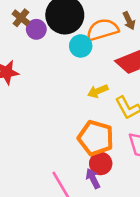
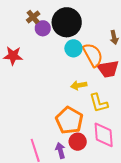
orange semicircle: (103, 30) -> (93, 55), moved, turned 65
red circle: (101, 164) -> (78, 142), moved

